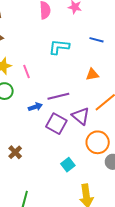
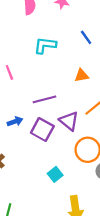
blue line: (97, 40) -> (86, 37), turned 40
blue arrow: (35, 107) -> (15, 121), moved

